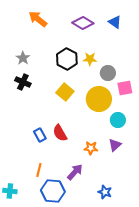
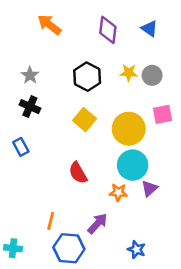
purple diamond: (83, 23) -> (108, 30), turned 65
yellow star: (90, 59) -> (129, 73), moved
gray circle: (108, 73) -> (152, 75), moved
cyan circle: (118, 120) -> (133, 165), moved, size x1.5
blue rectangle: (40, 135) -> (21, 147), moved

